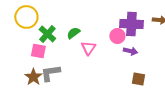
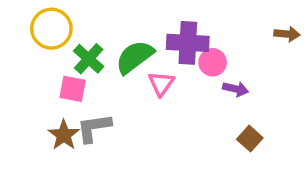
purple cross: (131, 24) -> (188, 43), moved
green semicircle: (73, 33) -> (135, 57), size x1.6
brown square: (138, 79) -> (250, 139), turned 32

